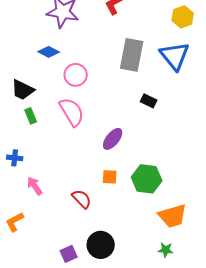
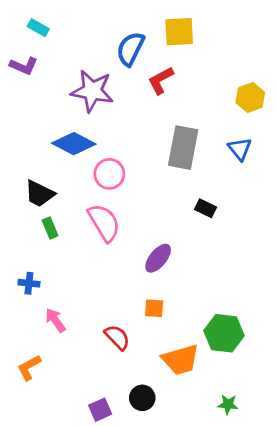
blue diamond: (49, 52) -> (74, 144), size x1.5
blue triangle: (175, 56) -> (240, 149), size x0.6
green hexagon: (147, 179) -> (224, 333), moved
orange trapezoid: (173, 216) -> (180, 360), moved
black circle: (101, 245) -> (142, 398), size x0.7

